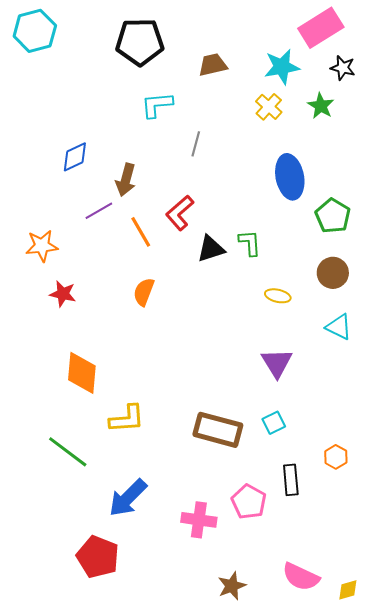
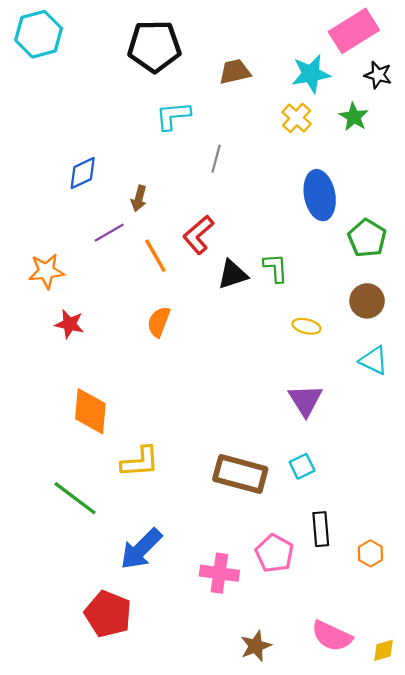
brown arrow: (126, 180) -> (139, 198), size x0.7
orange hexagon: (336, 457) -> (370, 553), moved

